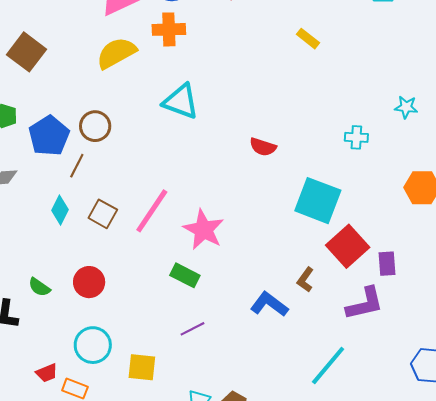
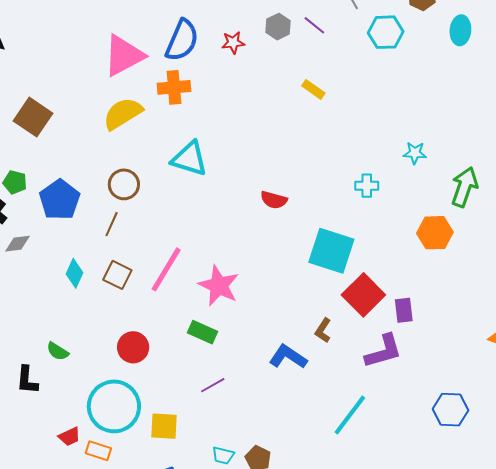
brown circle: (95, 126) -> (124, 184), moved
brown line: (77, 166) -> (112, 224), moved
red circle: (89, 282) -> (133, 347), moved
cyan circle: (93, 345) -> (114, 406), size x1.4

